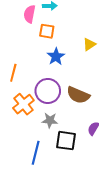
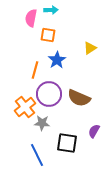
orange line: (13, 73) -> (35, 70), moved
gray star: (50, 120) -> (42, 123), moved
blue line: (36, 153) -> (37, 155), turned -40

